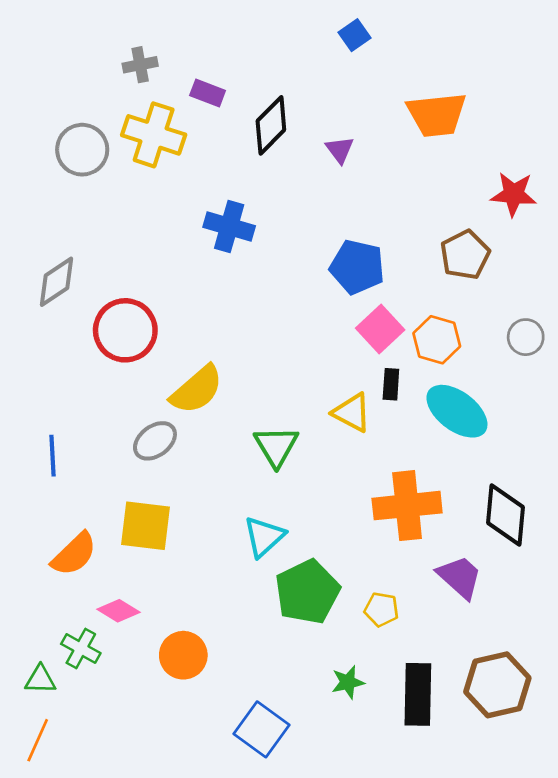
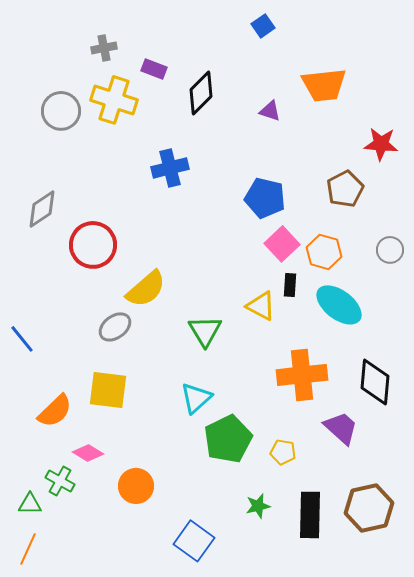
purple triangle: (340, 150) -> (270, 111), moved, turned -35
blue cross: (229, 227) -> (170, 168), turned -30
blue line: (53, 456) -> (22, 339), moved, turned -36

